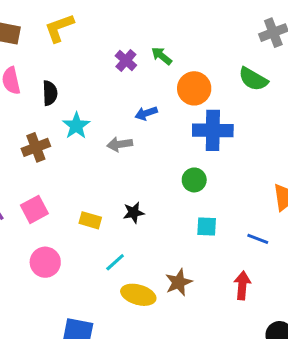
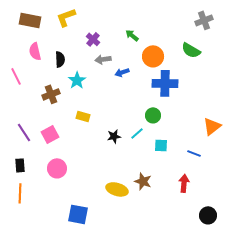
purple cross: (126, 60) -> (93, 39), moved
gray arrow: (120, 144) -> (103, 59), moved
yellow rectangle: (90, 220) -> (83, 116), moved
cyan line: (115, 262) -> (137, 133), moved
brown star: (179, 282) -> (143, 181), turned -30

